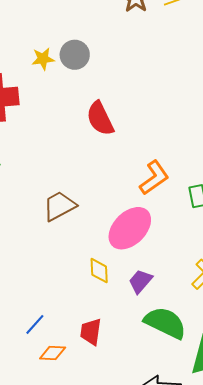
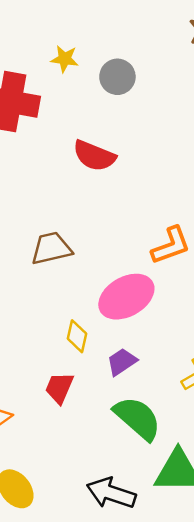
yellow star: (43, 59) -> (65, 59), moved
red semicircle: (100, 119) -> (94, 156), moved, turned -57
red trapezoid: (91, 332) -> (59, 388), moved

